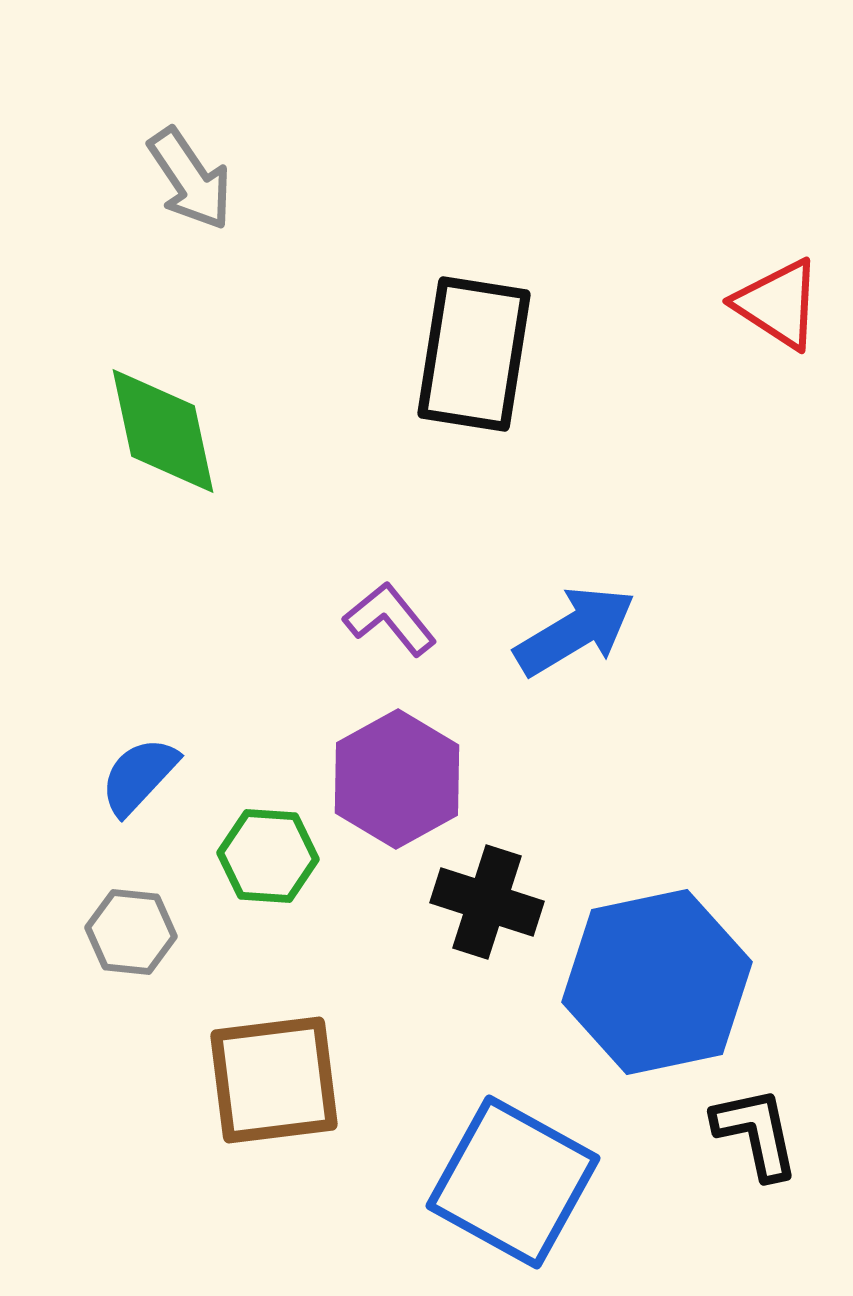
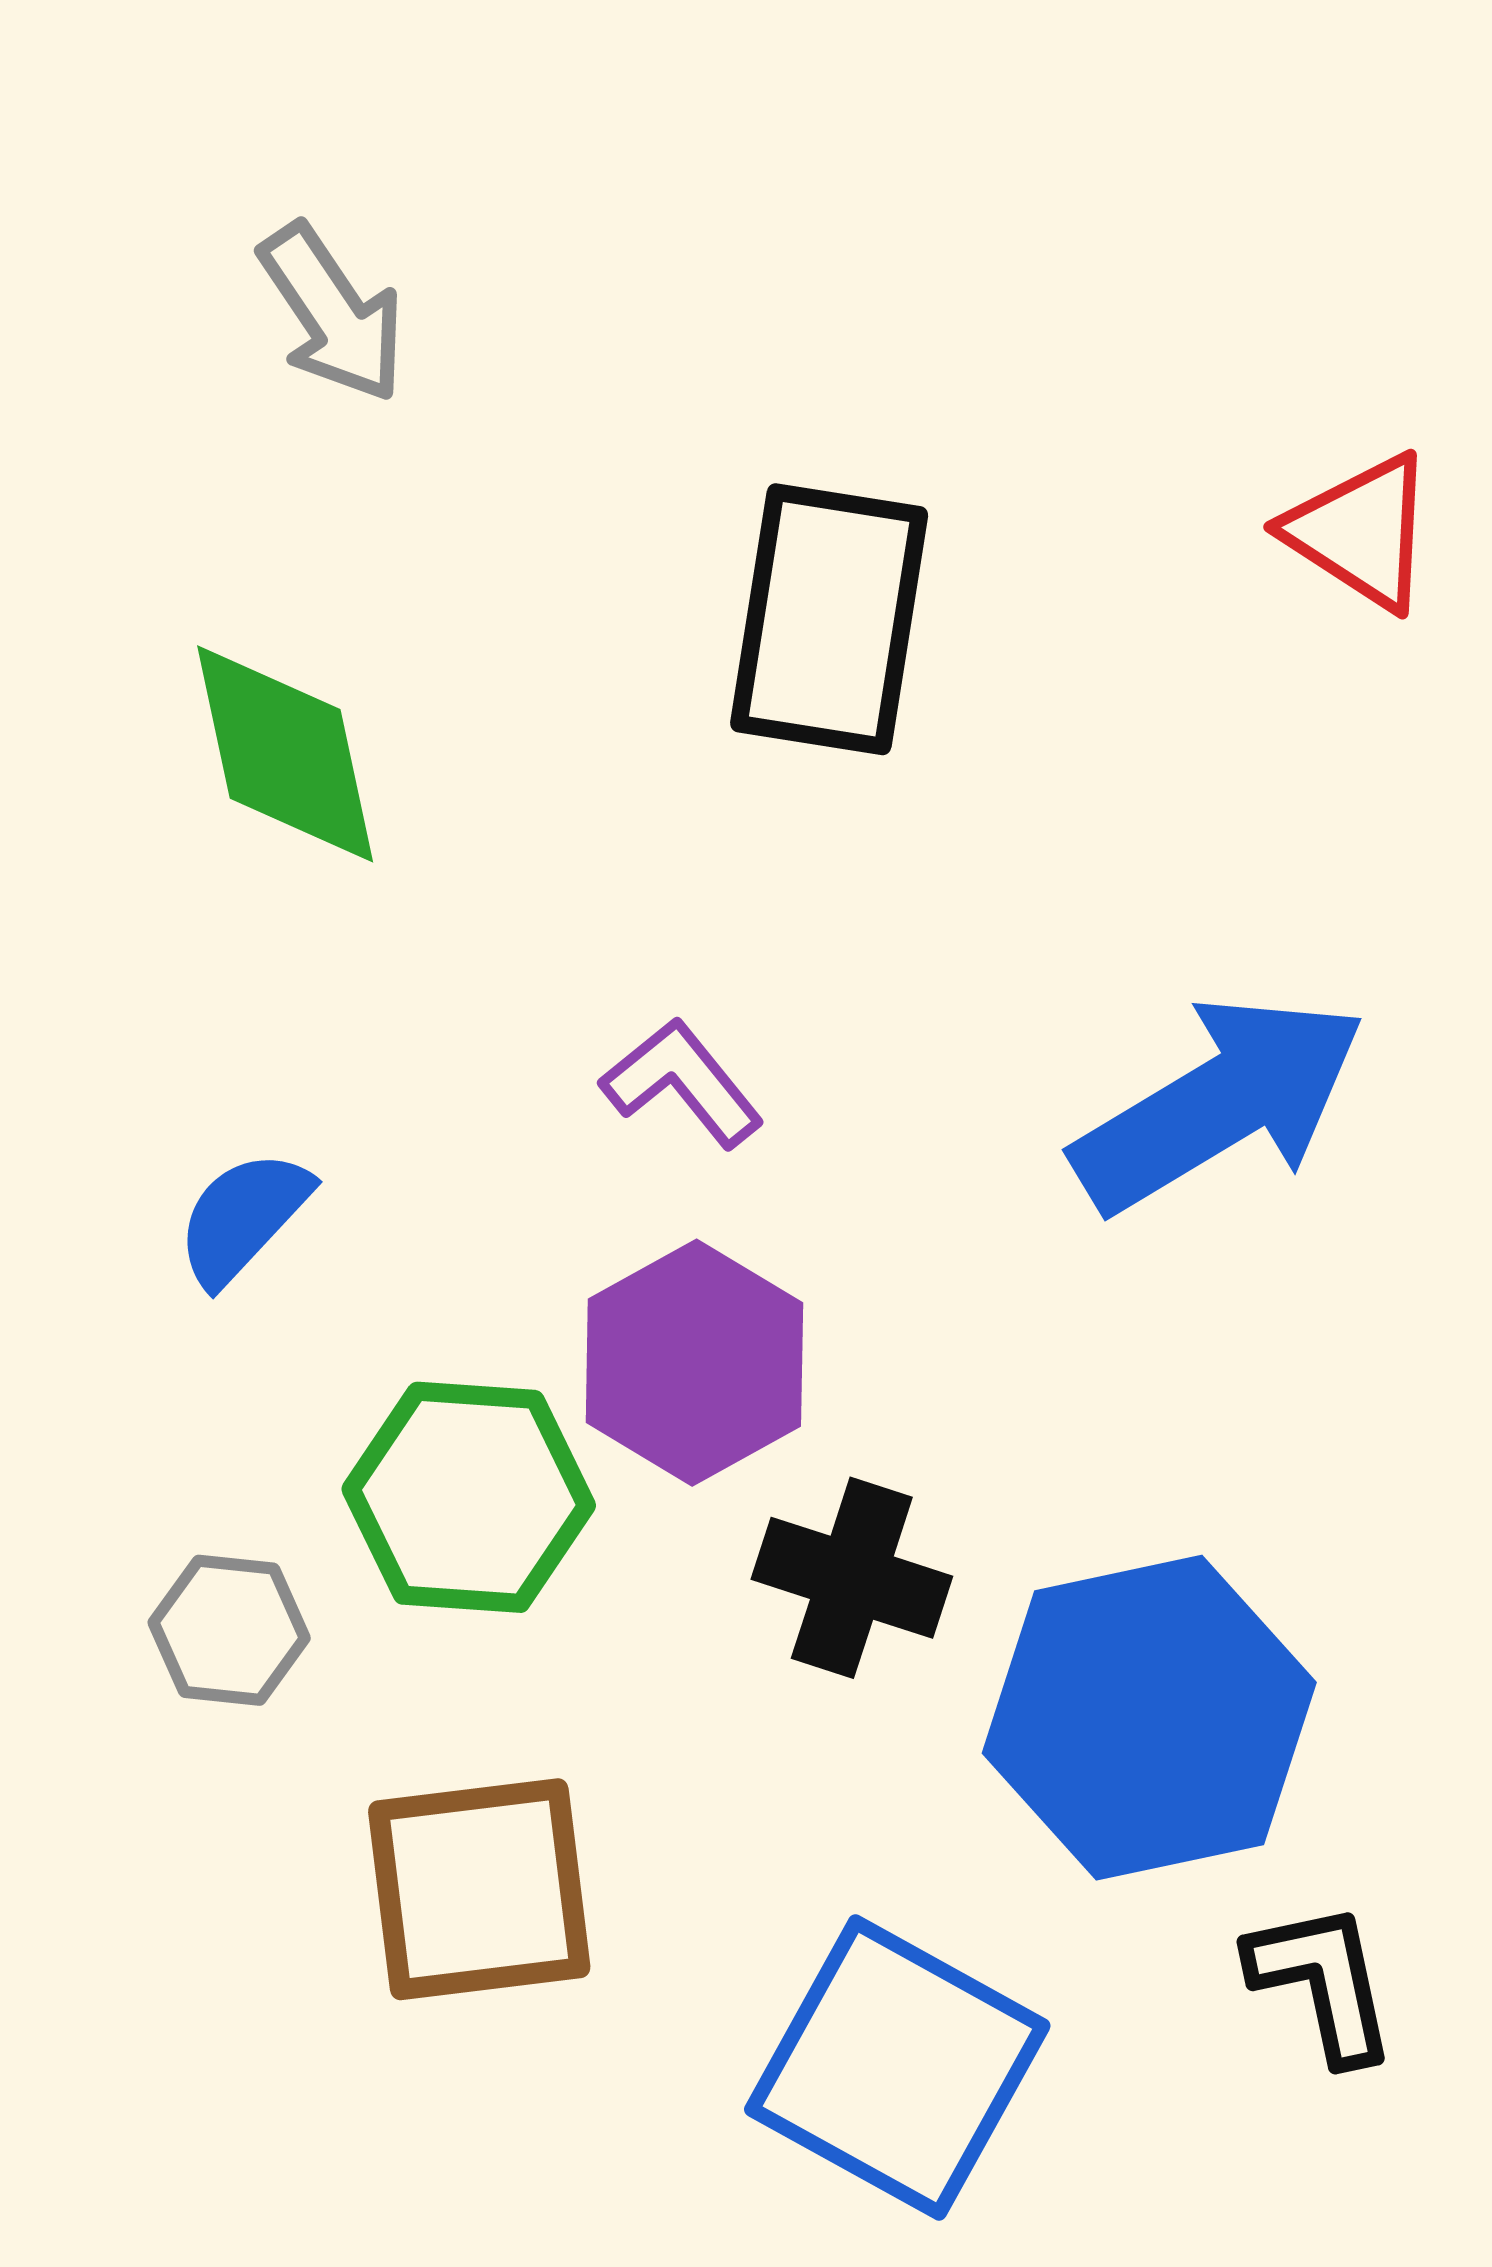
blue arrow: (575, 631) -> (1219, 1104), moved, size x1.4
blue semicircle: (139, 776) -> (243, 1217), moved
green hexagon: (268, 856) -> (469, 1497), size x1.4

